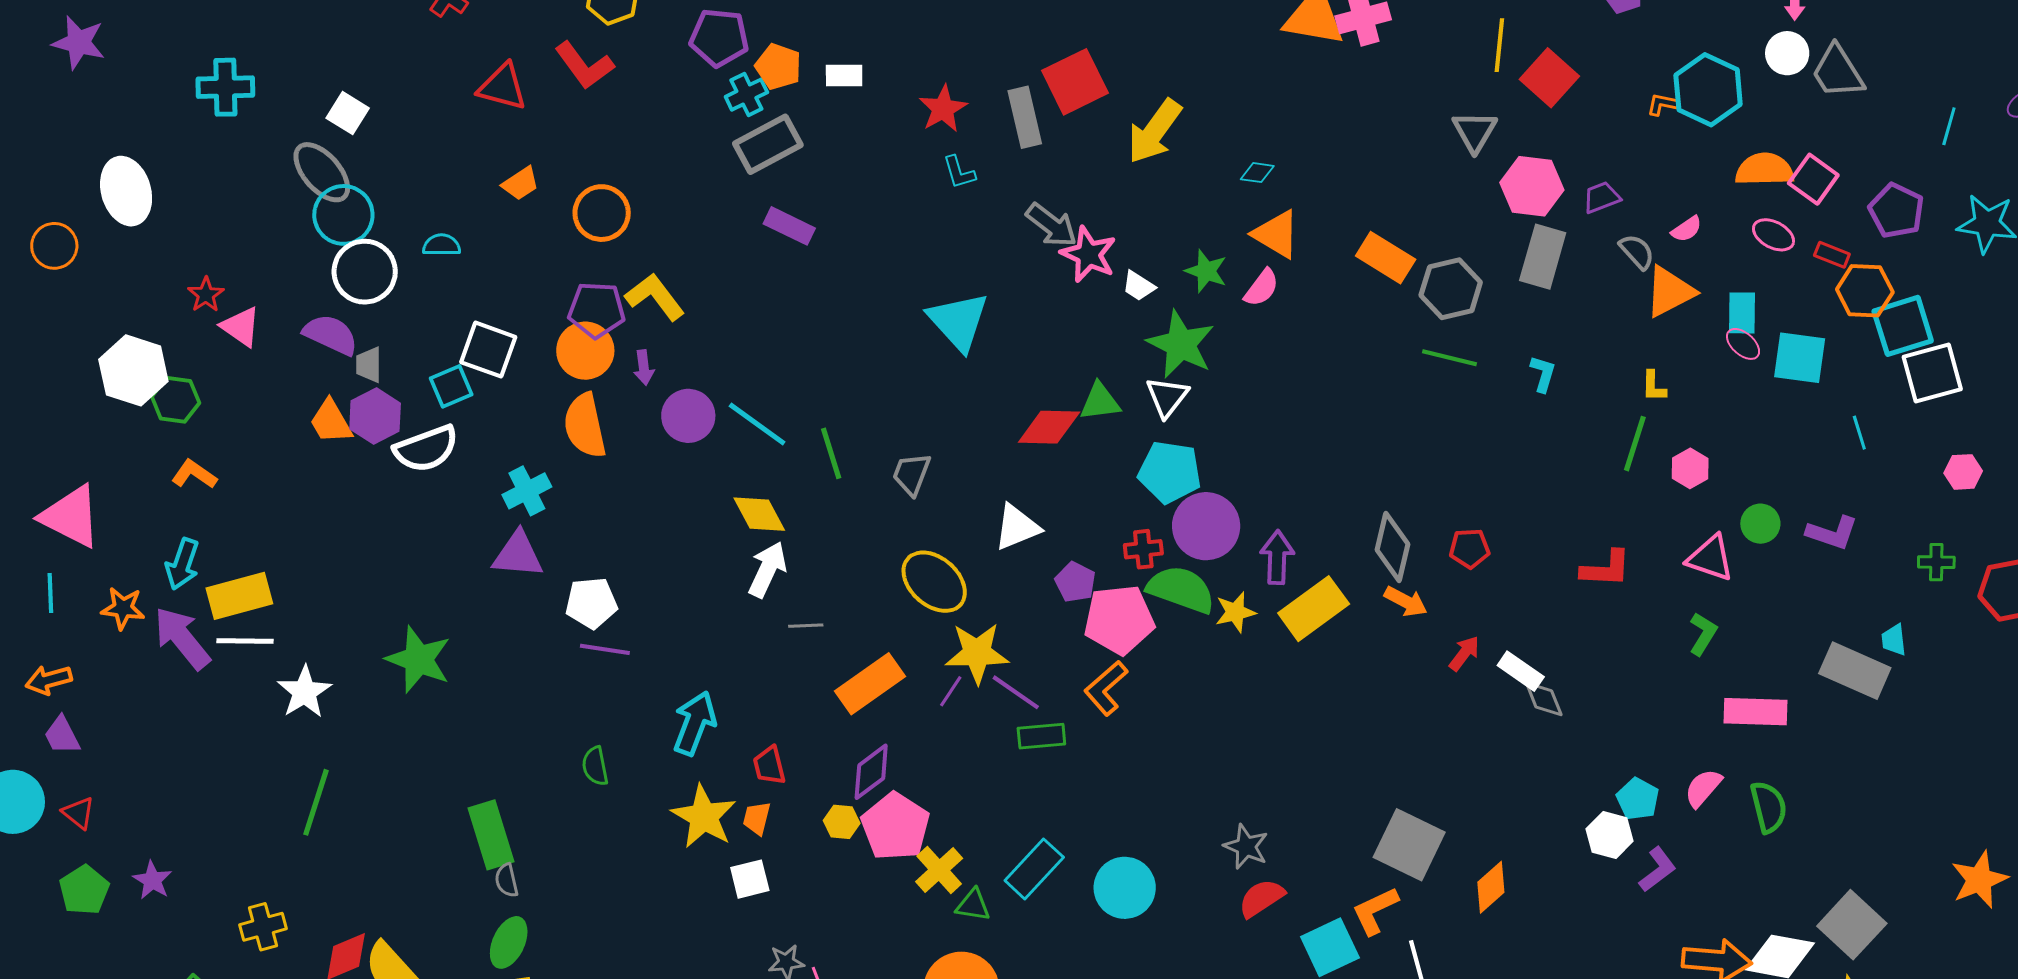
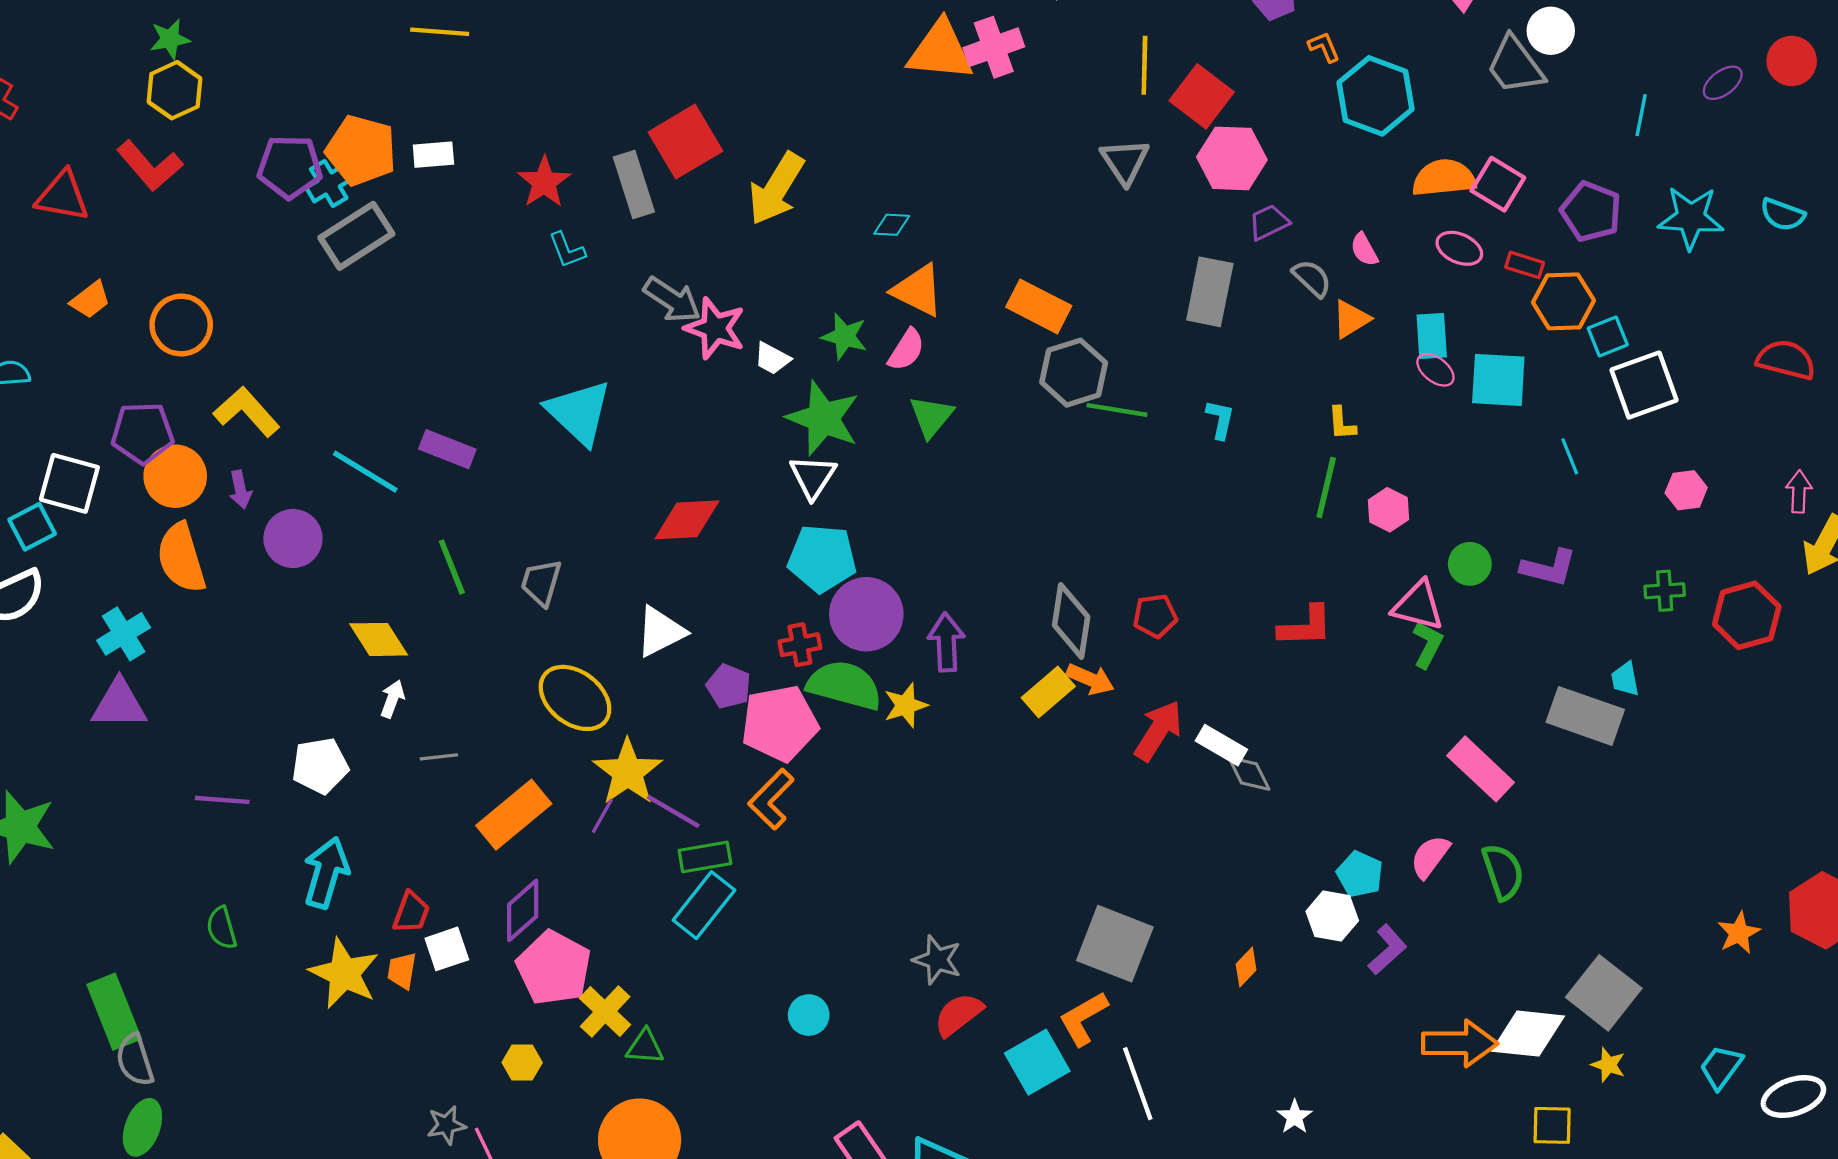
purple pentagon: (719, 38) -> (290, 167), moved
white circle: (1787, 53) -> (1551, 31), moved
orange pentagon: (778, 67) -> (361, 150), size x1.4
orange L-shape: (1663, 104) -> (1324, 47), moved, turned 60
pink hexagon: (1532, 186) -> (1232, 158), moved
purple rectangle: (789, 226) -> (447, 449), moved
pink semicircle: (1687, 229) -> (1364, 250), turned 100
gray hexagon: (1451, 289) -> (1074, 373), moved
orange triangle: (1670, 292) -> (1351, 319), size x0.7
purple pentagon: (597, 310) -> (143, 433), moved
cyan square: (1903, 326) -> (1608, 336), size x0.6
green triangle: (1100, 402) -> (931, 416), moved, turned -39
cyan line: (757, 424) -> (365, 472), moved
white arrow: (767, 569) -> (392, 699), size x0.6
white pentagon: (591, 603) -> (320, 766), moved
yellow rectangle: (1314, 609) -> (1048, 692), moved, size x0.7
green L-shape: (1703, 634) -> (1428, 645), moved
yellow star: (977, 653) -> (628, 772), turned -30
red arrow: (1464, 653) -> (1158, 731), size x1.5
pink rectangle: (1756, 712) -> (1481, 769), turned 46
red trapezoid: (769, 766) -> (411, 912), turned -141
yellow hexagon: (842, 822) -> (522, 1062), moved
cyan rectangle: (1034, 869) -> (704, 905), moved
white square: (750, 879) -> (447, 949), moved
gray semicircle: (507, 880) -> (135, 1060), size x1.4
orange star: (1979, 880) -> (1739, 933), size x0.7
orange diamond: (1491, 887) -> (1246, 967), moved, size x0.7
cyan circle: (1125, 888) -> (809, 1015), size x0.6

